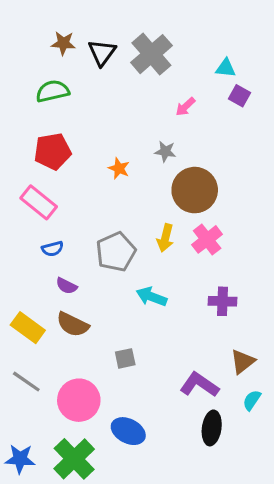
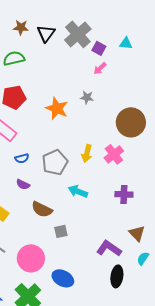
purple square: (239, 96) -> (99, 48), moved
orange star: (119, 168) -> (57, 108), size x1.6
brown circle: (195, 190) -> (131, 122), moved
blue semicircle: (53, 249) -> (22, 158), moved
brown semicircle: (73, 324) -> (42, 209), moved
brown triangle: (243, 362) -> (137, 233), turned -36

